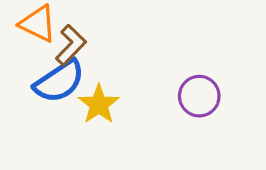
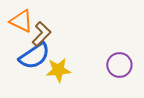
yellow star: (99, 104) -> (58, 70), turned 30

